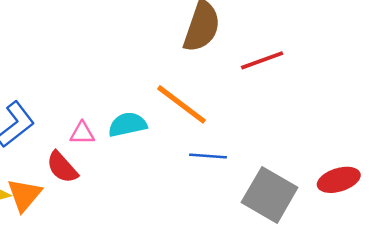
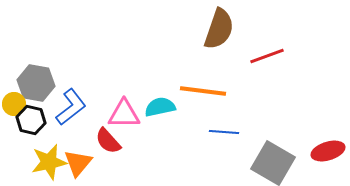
orange line: (182, 104) -> (203, 91), turned -30
pink triangle: (82, 133) -> (124, 114), size x1.6

